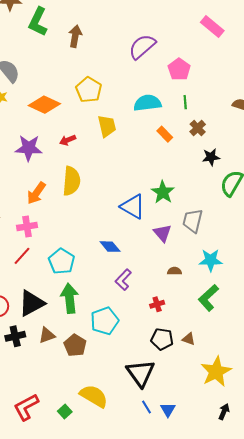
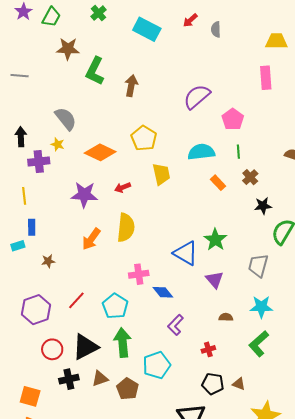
pink rectangle: (212, 26) -> (266, 78), turned 45
gray trapezoid: (193, 221) -> (258, 266), moved
pink cross: (27, 226) -> (139, 274), moved

